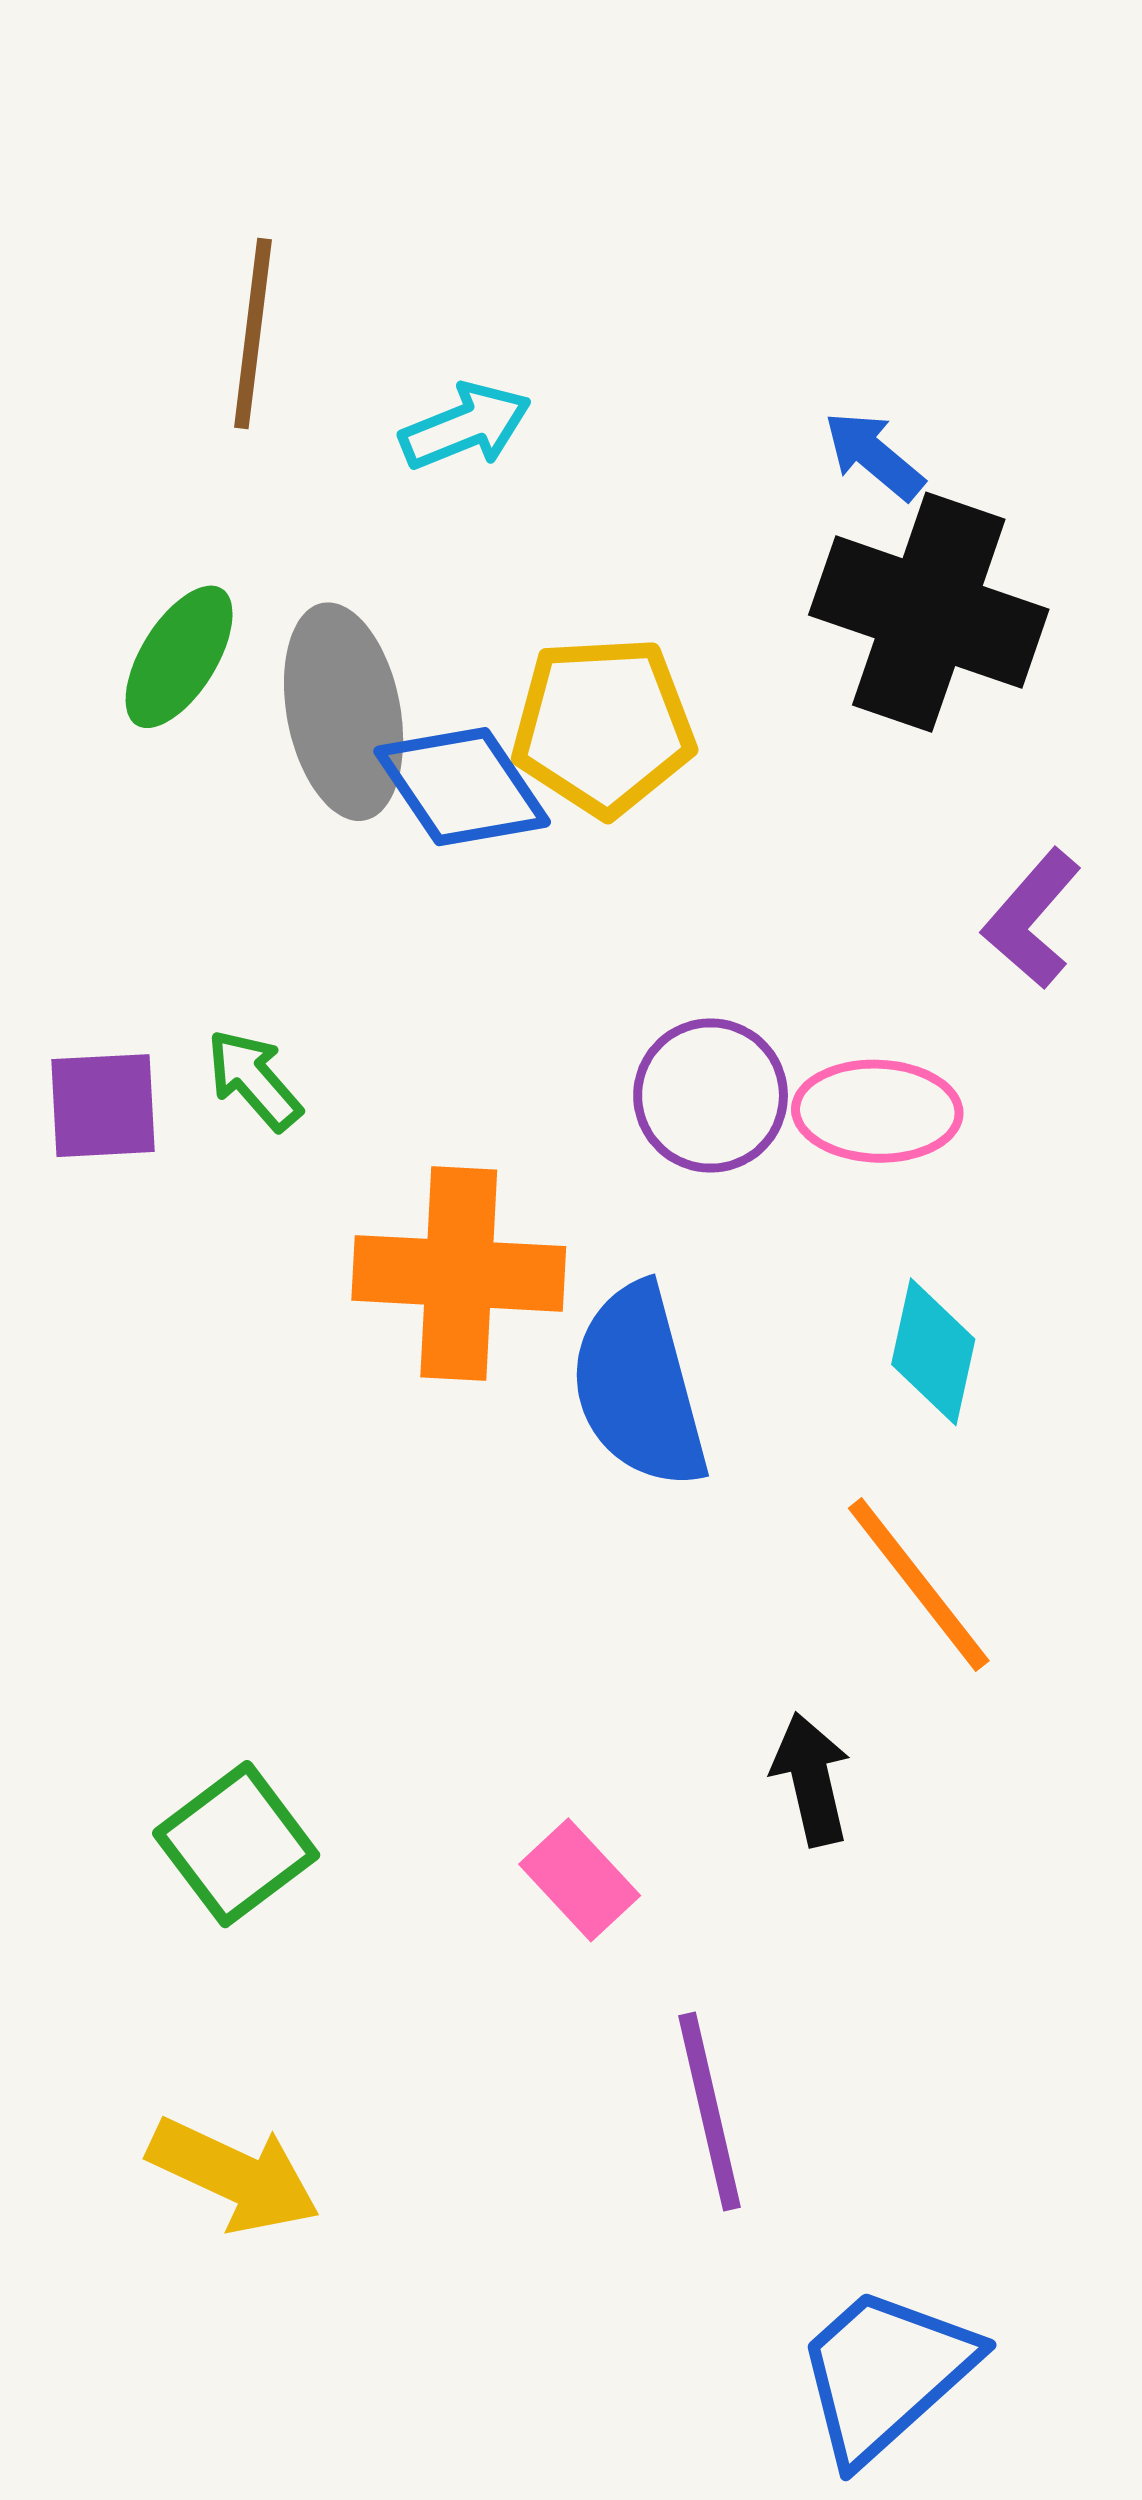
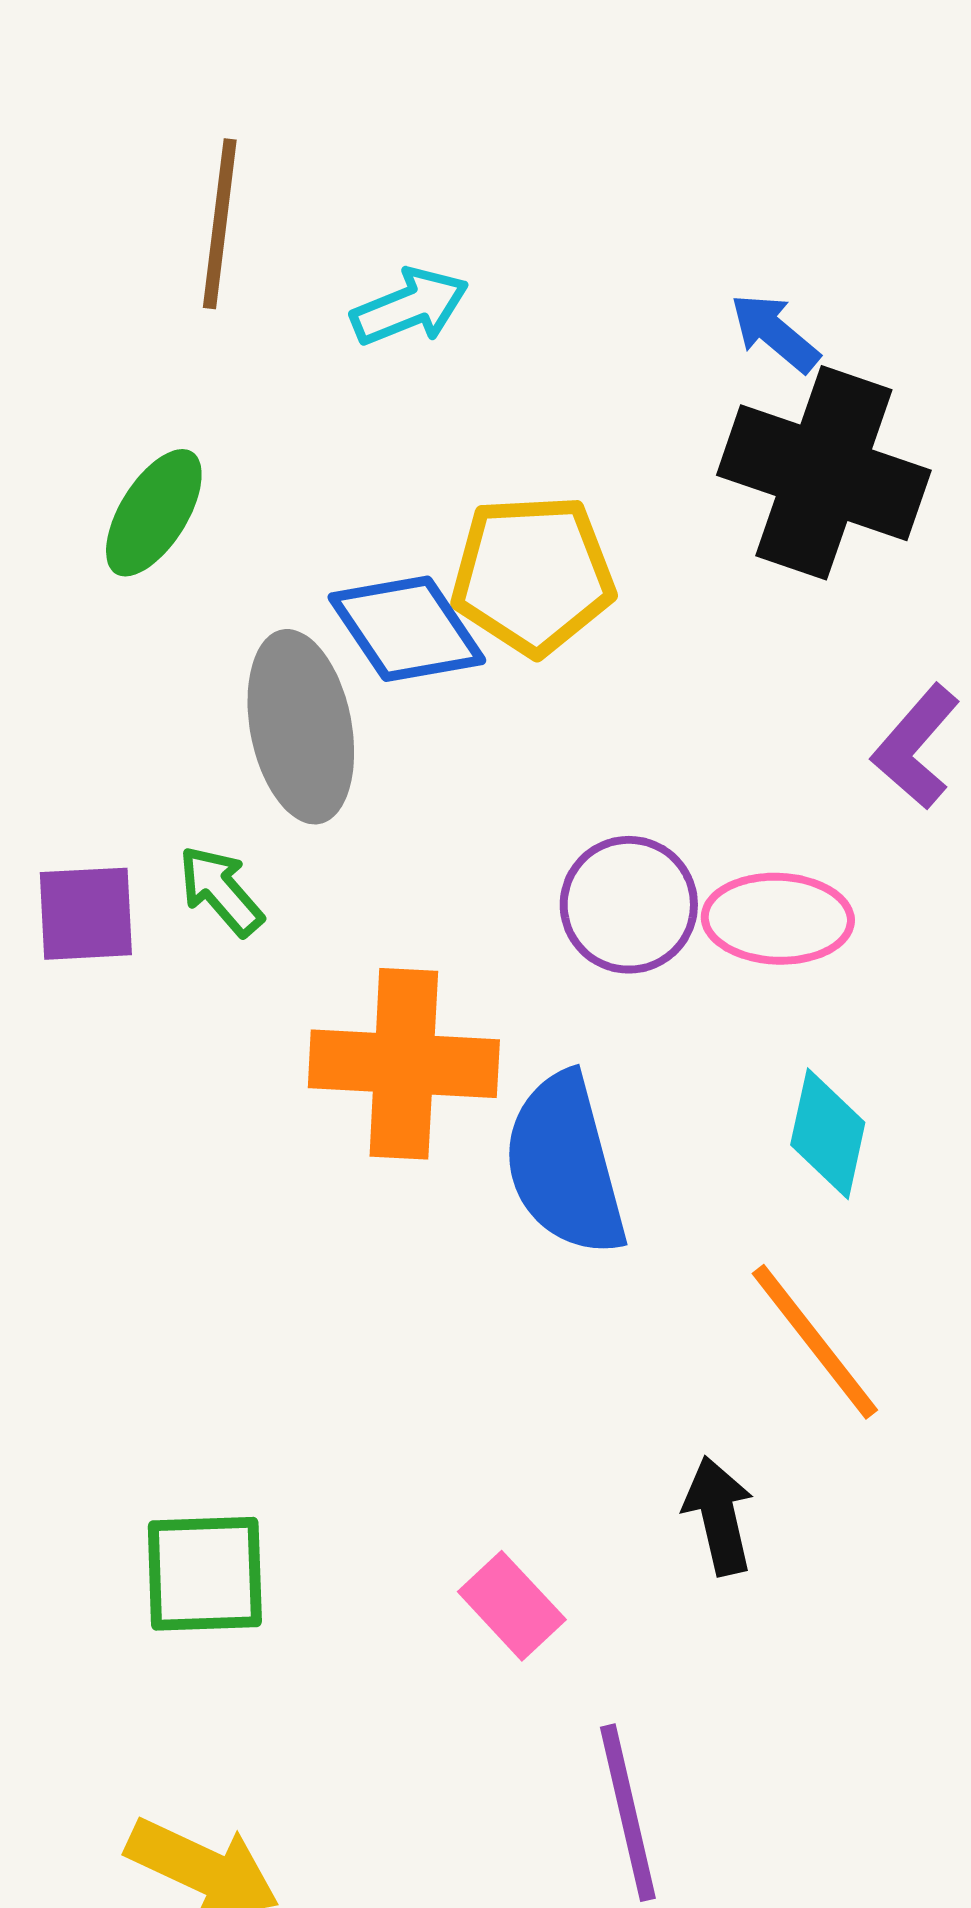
gray ellipse: (344, 712) -> (301, 727), moved
green square: (236, 1844) -> (205, 1574), turned 35

